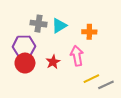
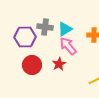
purple hexagon: (24, 46) -> (25, 37), moved
pink arrow: (77, 56) -> (68, 46), moved, turned -30

